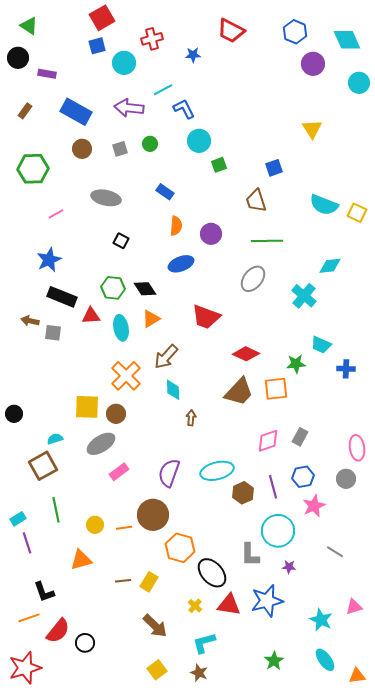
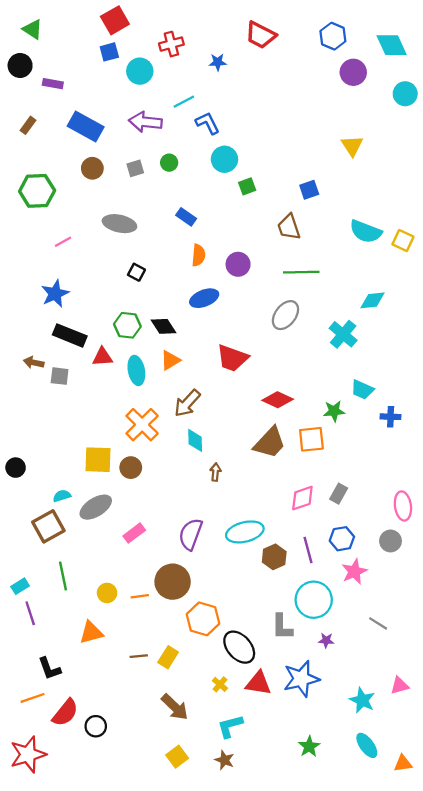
gray ellipse: (101, 444) -> (96, 507), moved

